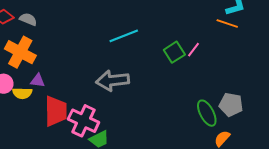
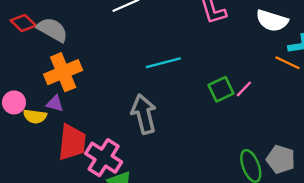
gray semicircle: (28, 19) -> (52, 30), size x1.5
orange cross: (20, 52) -> (63, 72), moved, turned 32
gray arrow: (113, 81) -> (144, 114), turned 76

